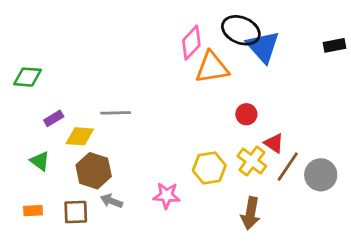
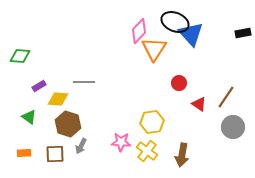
orange triangle: (212, 67) -> (154, 49), turned -48
yellow cross: (252, 161) -> (147, 151), moved
brown line: (288, 167) -> (226, 97), moved
gray arrow: (111, 201) -> (81, 146), turned -84

